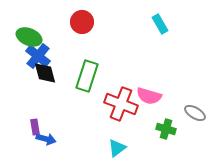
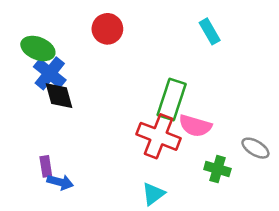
green rectangle: (87, 76) -> (172, 100), moved

